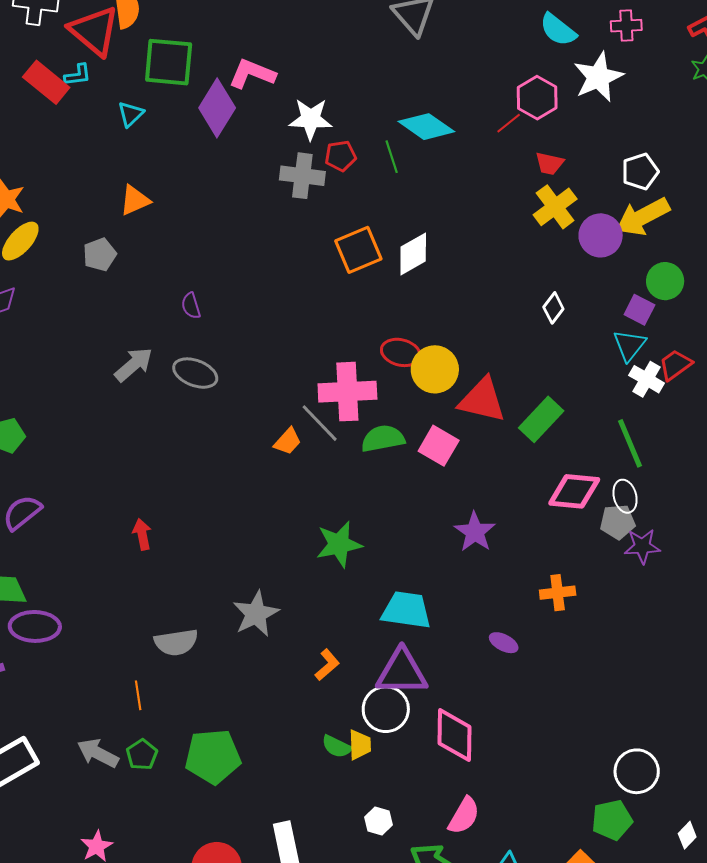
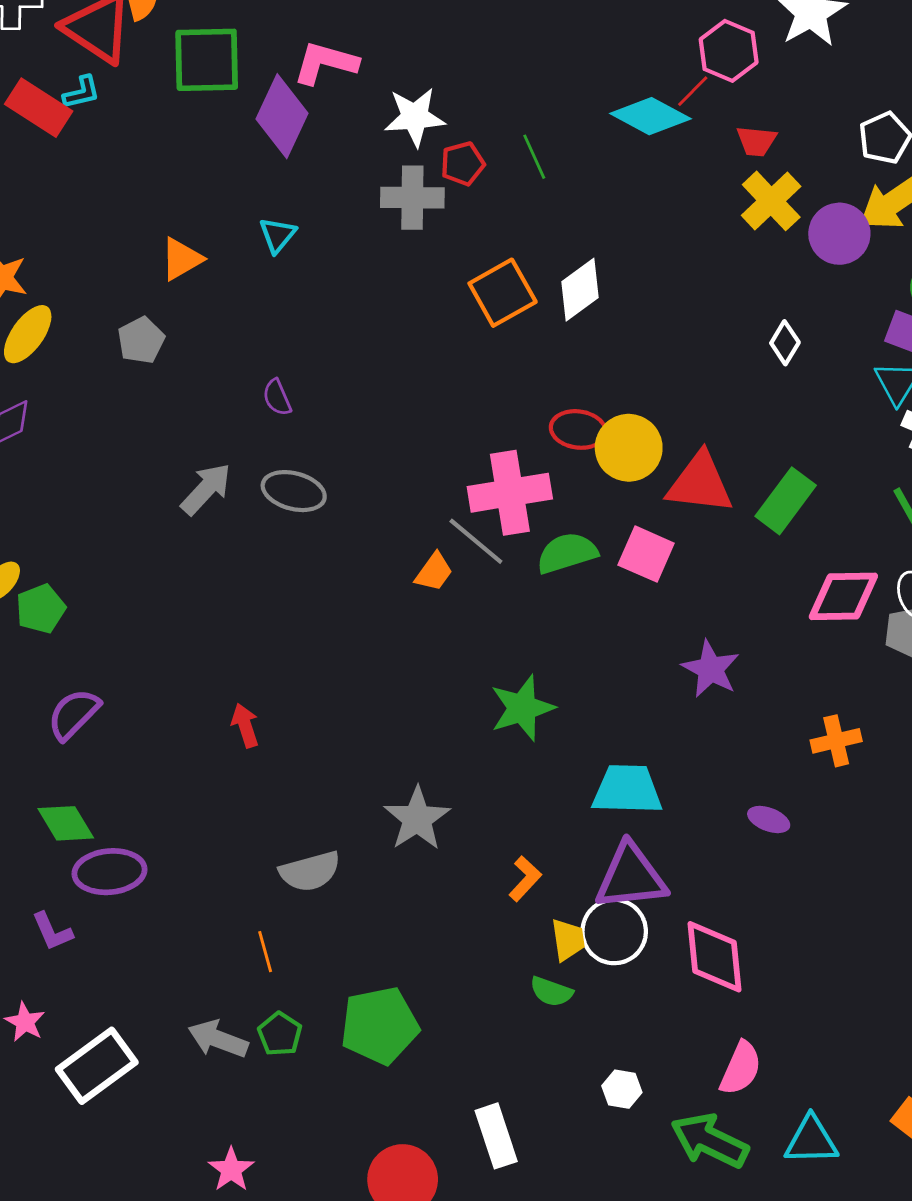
cyan triangle: (131, 114) -> (278, 235), moved
cyan diamond: (426, 127) -> (650, 116), moved
yellow trapezoid: (360, 745) -> (568, 940), moved

